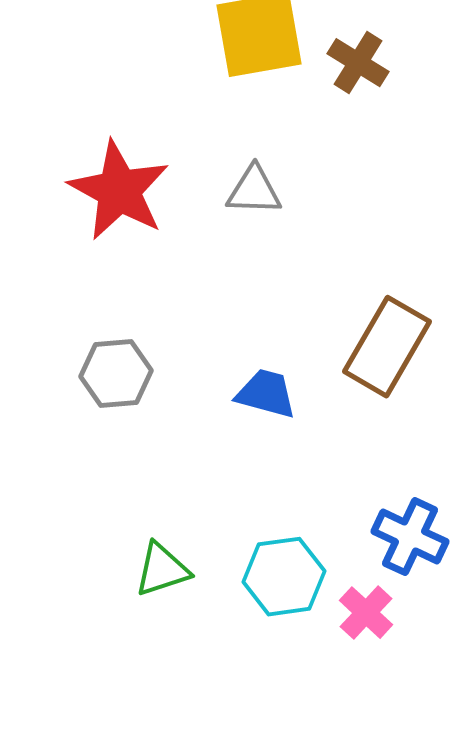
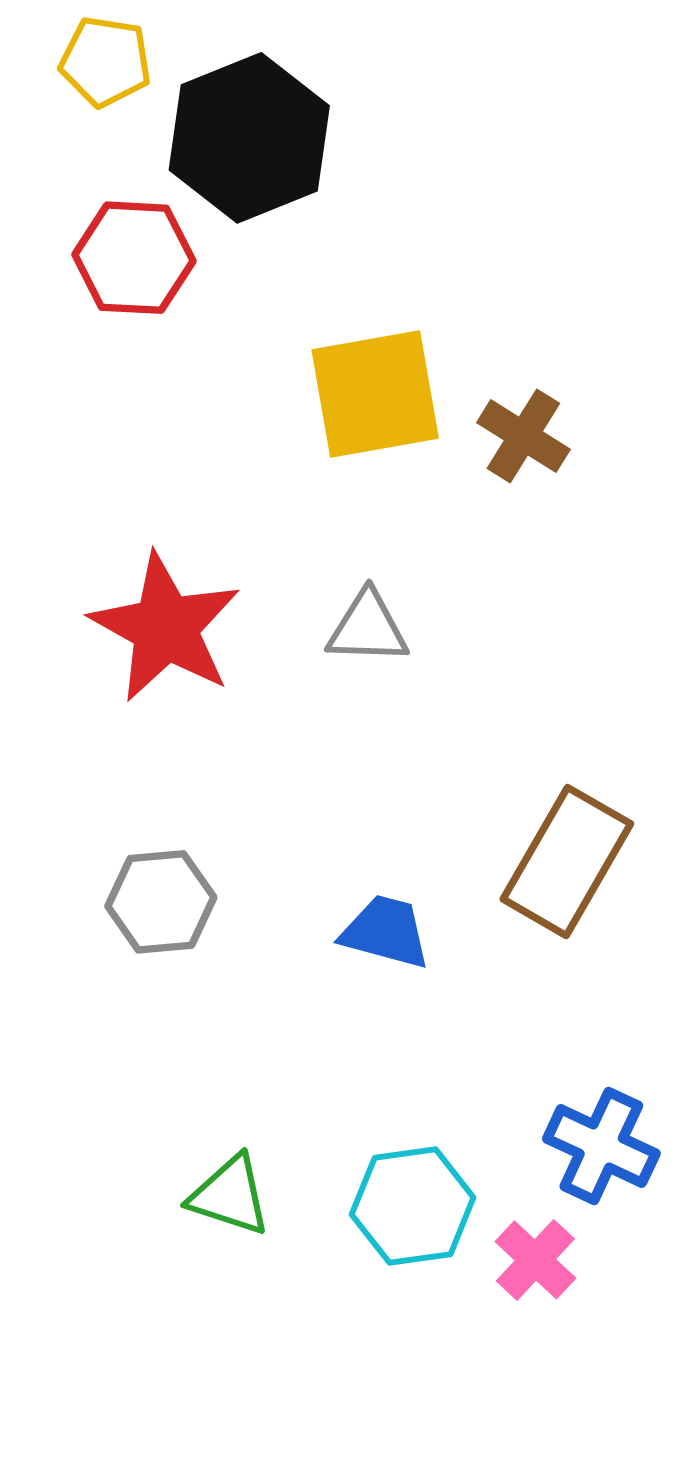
green triangle: (162, 570) -> (230, 1195), turned 36

